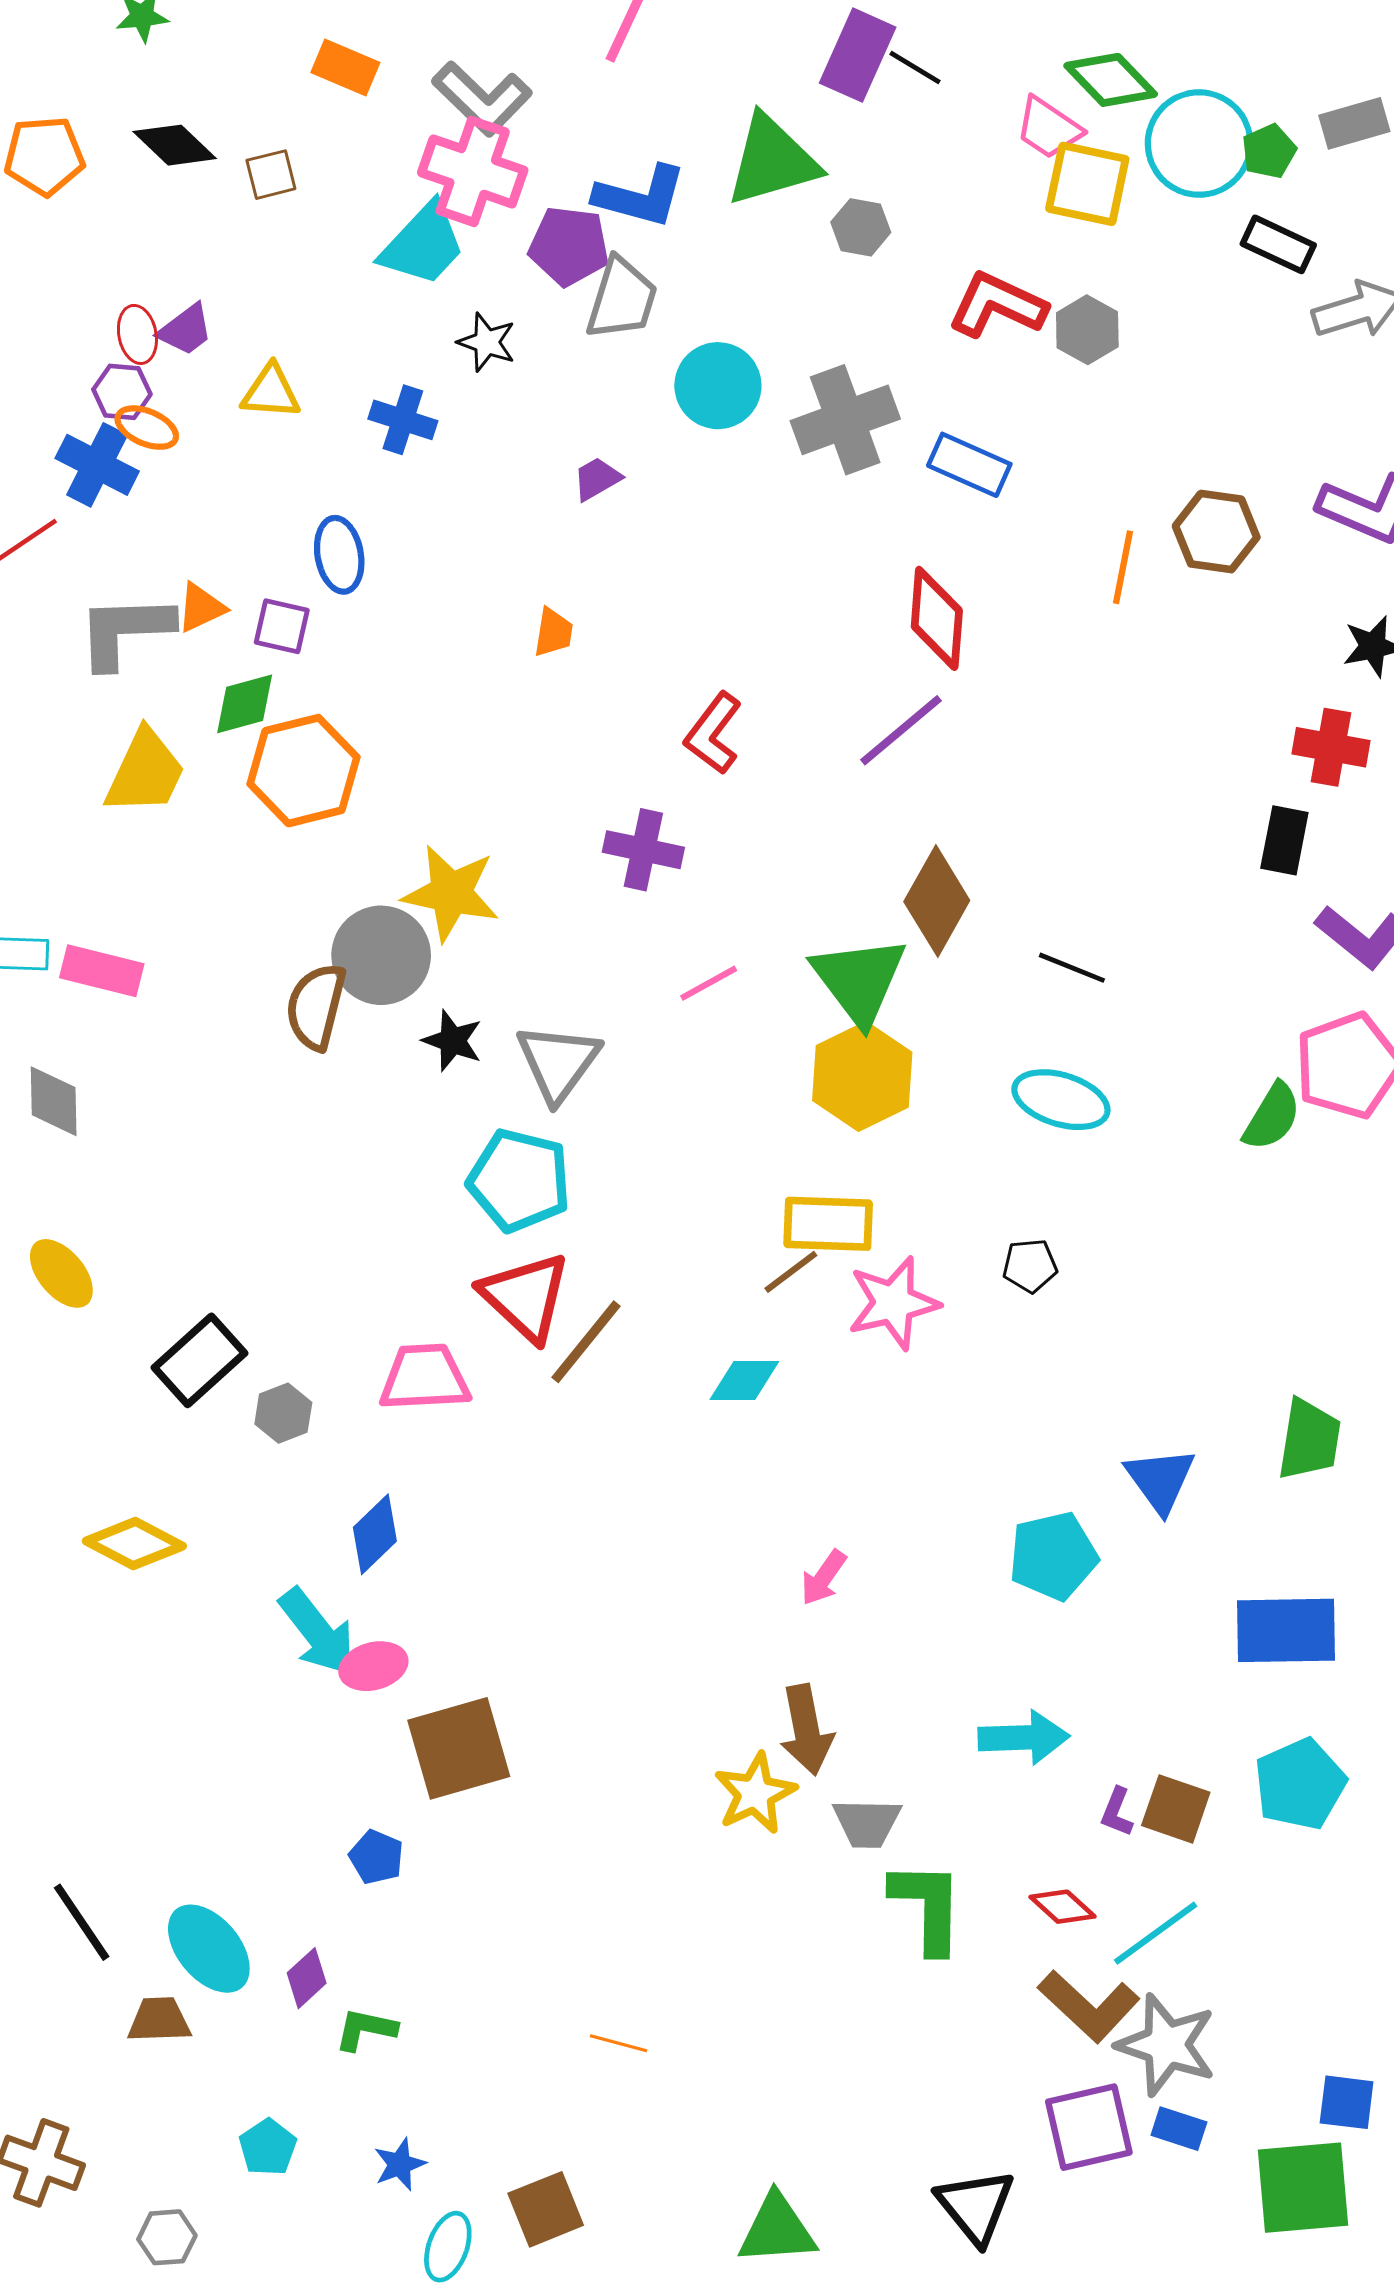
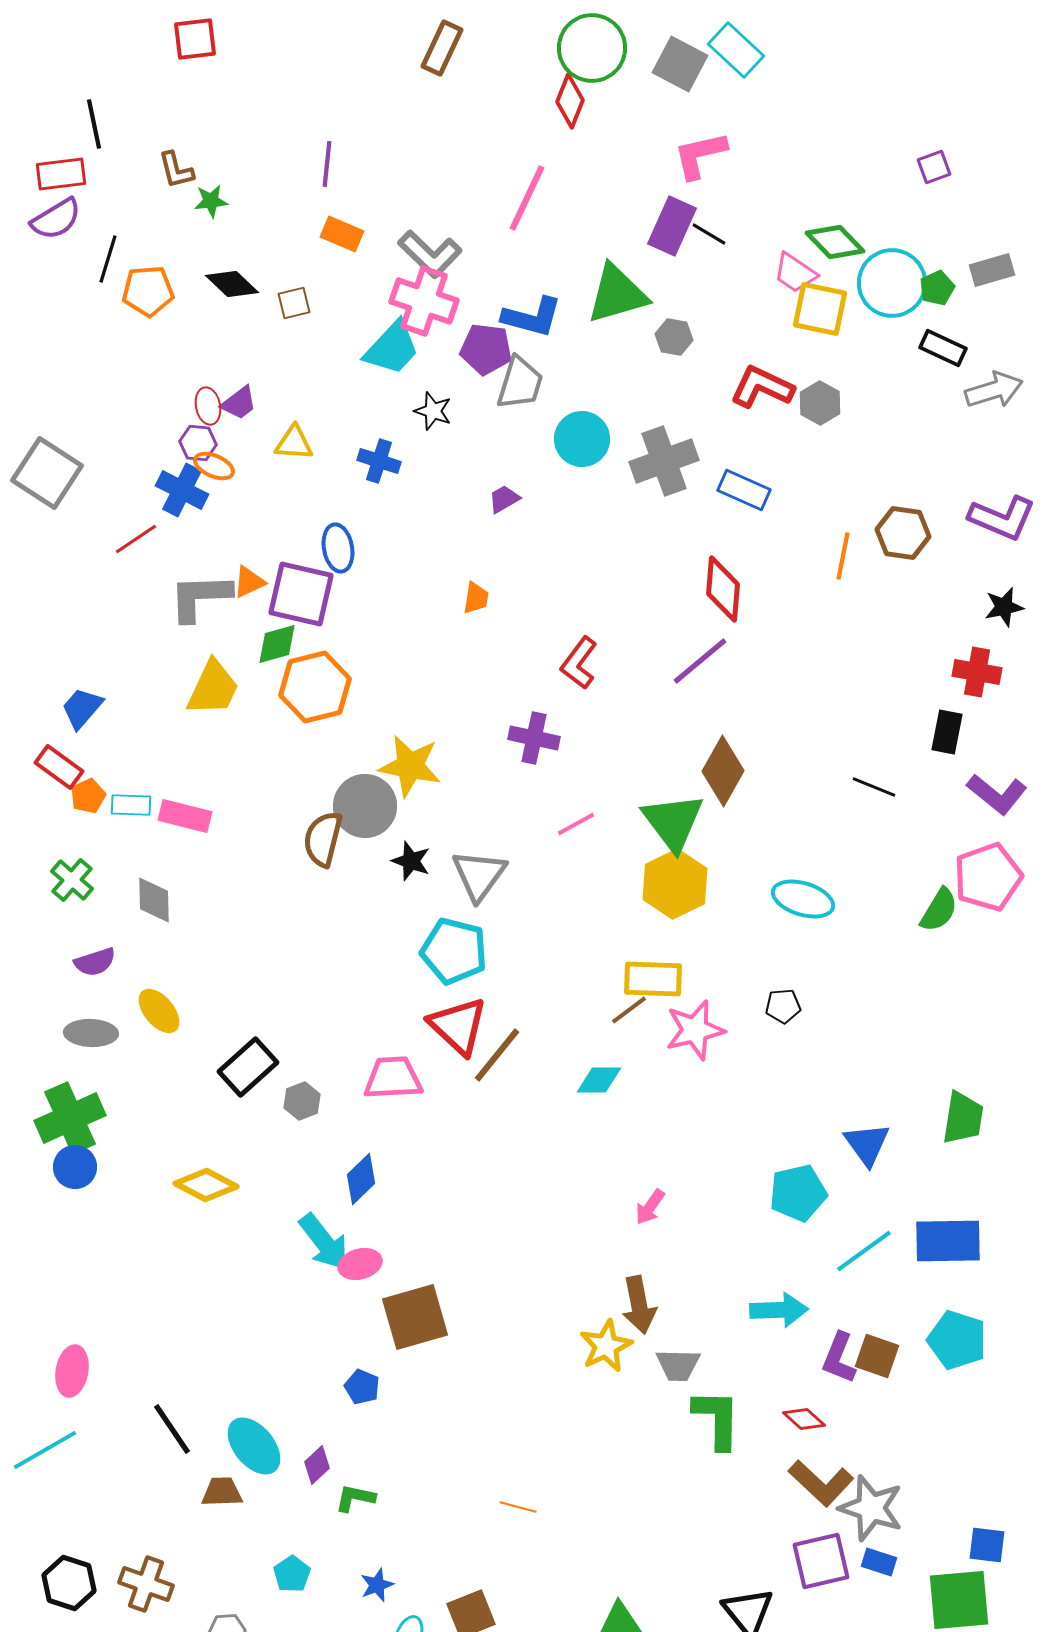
purple square: (282, 626) -> (301, 594), size x1.8
black line: (1072, 968) -> (874, 787), moved
cyan pentagon: (1300, 1784) -> (957, 1340), turned -30
purple L-shape: (1117, 1812) -> (839, 1358), size x1.6
cyan line: (1156, 1933) -> (864, 1251), moved

